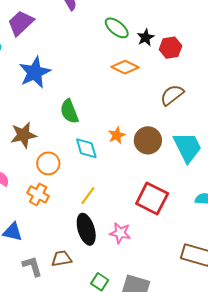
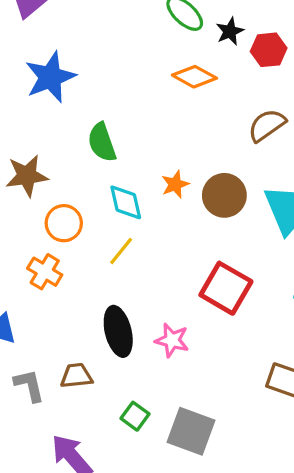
yellow line: (88, 196) -> (121, 251), moved

